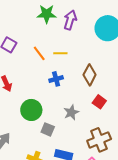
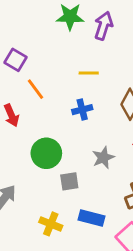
orange line: (39, 53) -> (36, 89), moved
gray square: (48, 129) -> (69, 181), turned -32

